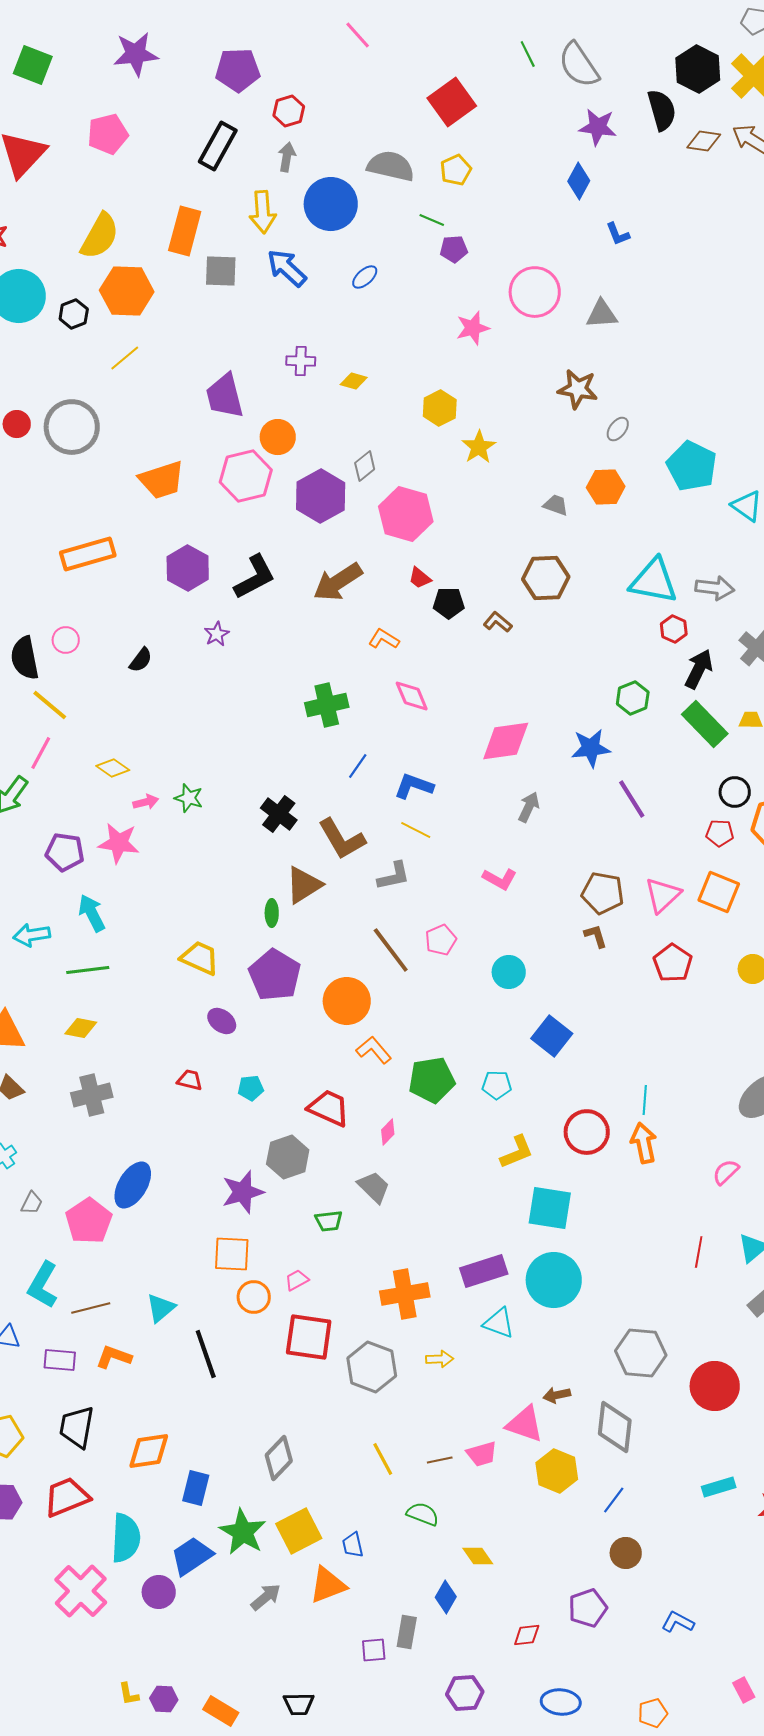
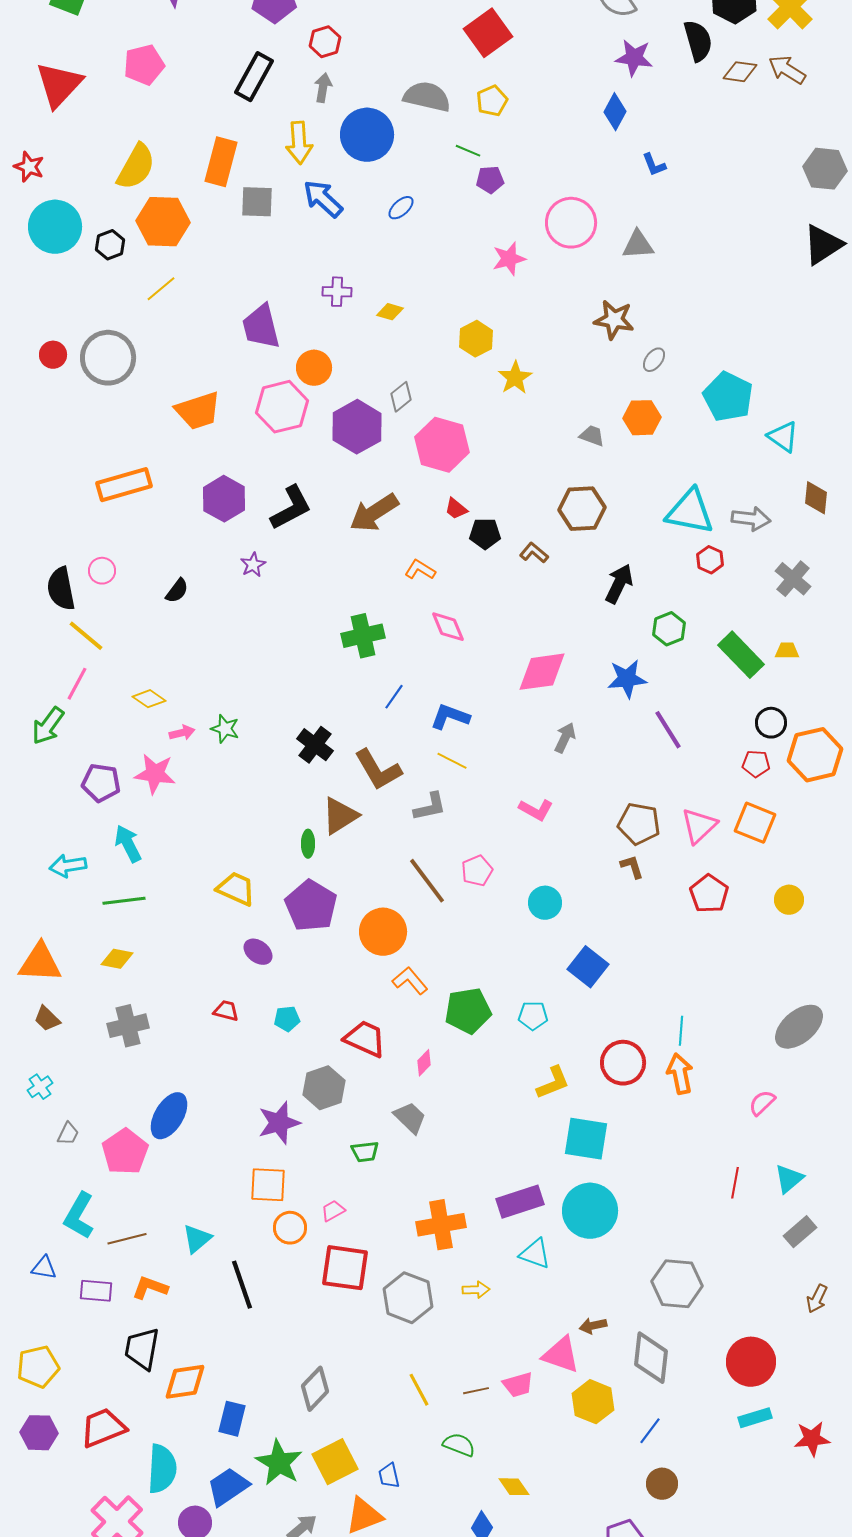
black arrow: (699, 669) -> (619, 584), moved
red circle: (715, 1386) -> (751, 1362), moved
black trapezoid: (77, 1427) -> (142, 1349), moved

